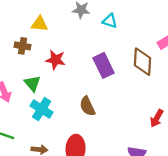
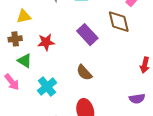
green triangle: (32, 83) -> (25, 61), moved
cyan cross: (42, 109) -> (47, 87), turned 36

